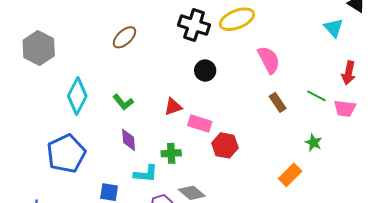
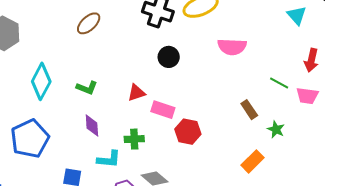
pink semicircle: (269, 60) -> (232, 47), turned 120
green L-shape: (123, 102) -> (87, 88), turned -30
brown rectangle: (278, 102) -> (249, 110), moved

